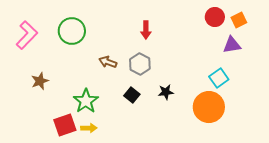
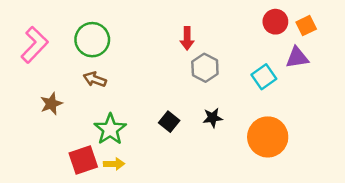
brown arrow: (108, 62) -> (95, 79), moved
gray hexagon: (140, 64) -> (205, 68), moved
cyan square: (219, 78) -> (264, 77), moved

